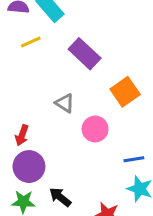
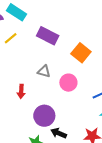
red arrow: (22, 135) -> (21, 91), moved
purple circle: (29, 167) -> (44, 116), moved

